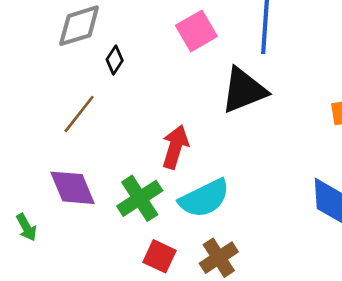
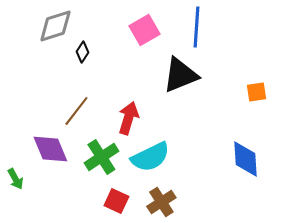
brown line: (79, 114) -> (76, 111), moved

